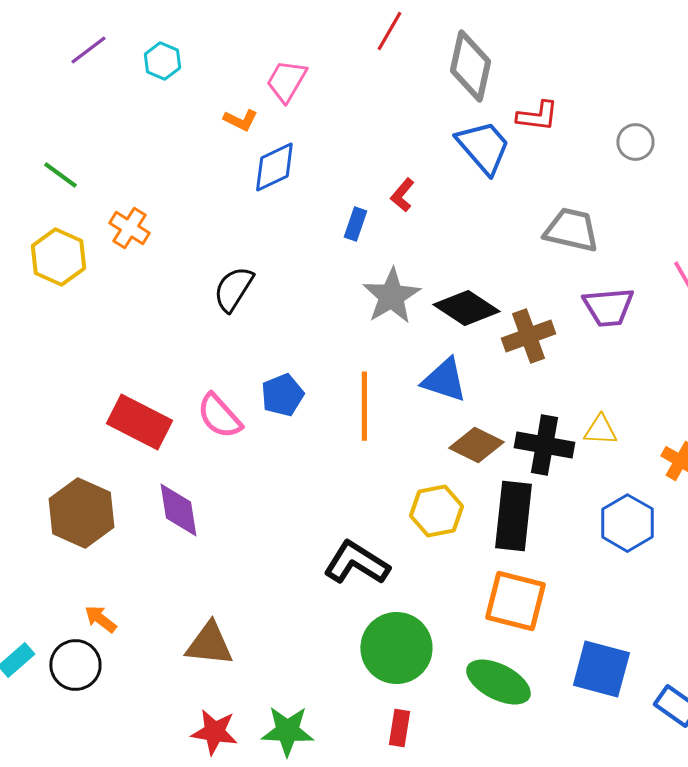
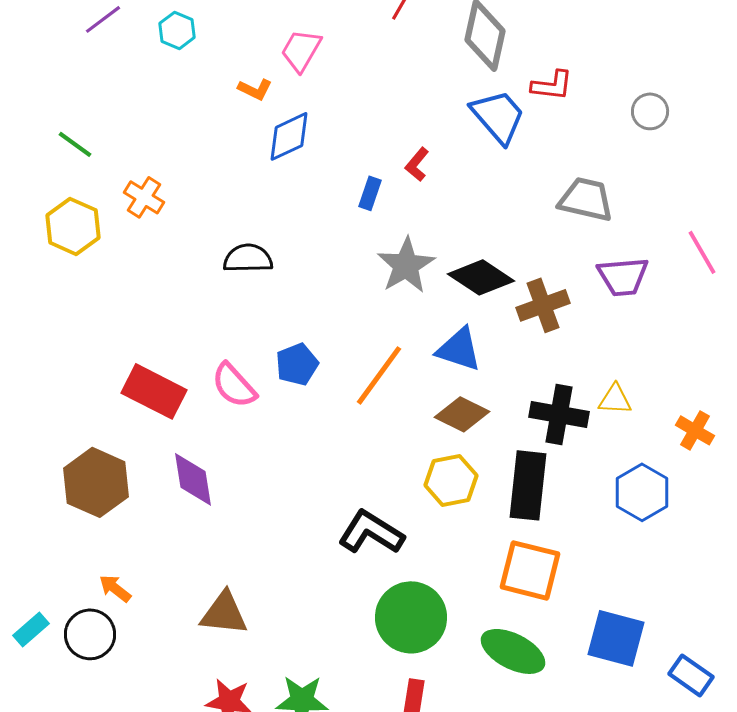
black semicircle: (233, 289) -> (248, 258), turned 57
orange line: (364, 406) -> (379, 375), turned 36
brown diamond: (476, 445) -> (462, 414), moved

